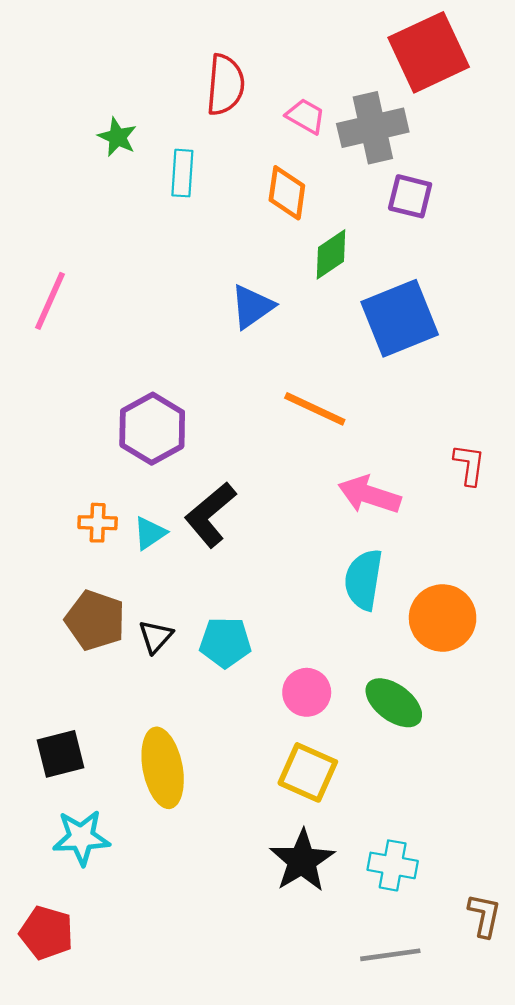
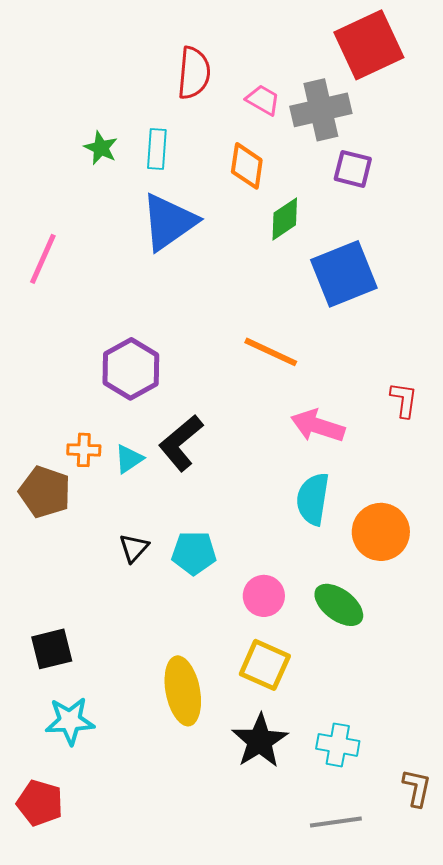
green star: (117, 137) -> (101, 148), moved
blue triangle: (252, 307) -> (169, 222), moved, size x1.5
brown pentagon: (95, 620) -> (45, 492), moved
yellow ellipse: (163, 768) -> (183, 691), moved

